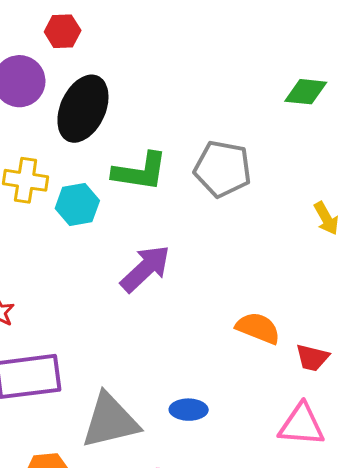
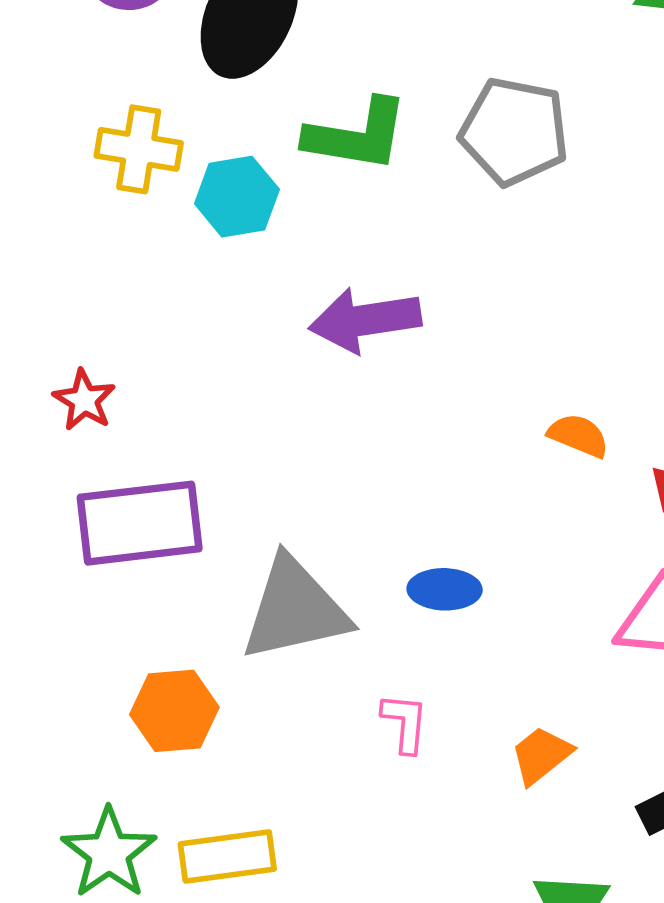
purple arrow: (145, 269) -> (365, 320), turned -146
orange semicircle: (258, 328) -> (578, 435), size x0.7

